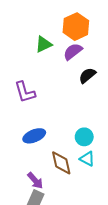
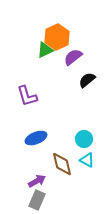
orange hexagon: (76, 27) -> (57, 37), moved
purple arrow: (35, 181) -> (37, 181), turned -78

